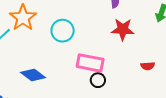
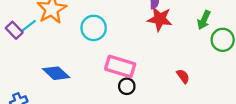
red star: (123, 29) -> (160, 19), moved
red semicircle: (148, 66) -> (183, 76), turned -128

